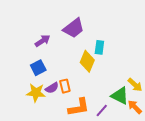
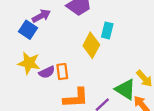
blue square: (38, 68) -> (28, 30), moved, turned -35
yellow star: (36, 93) -> (29, 63), moved

